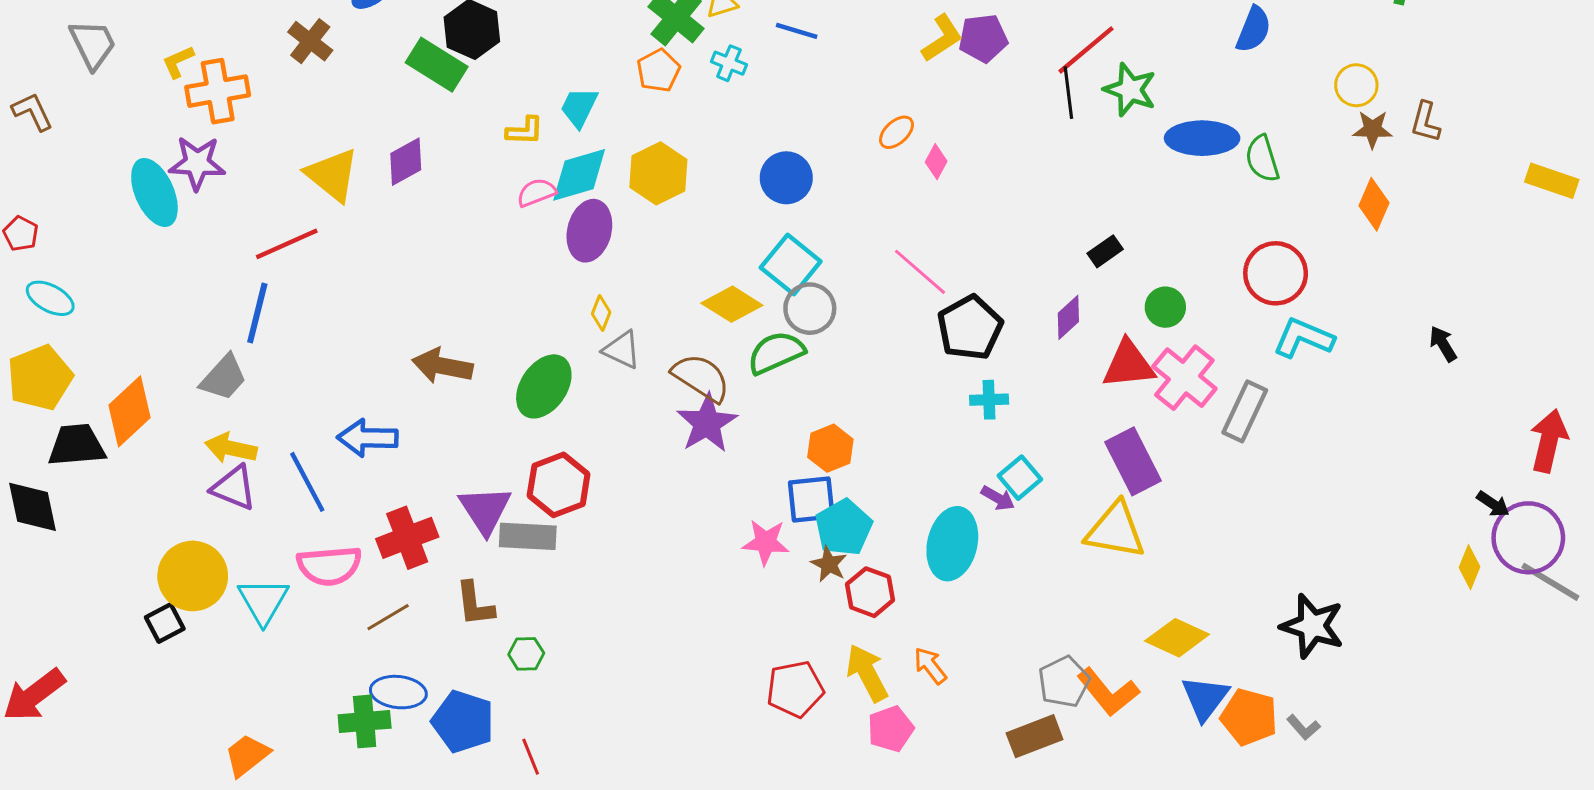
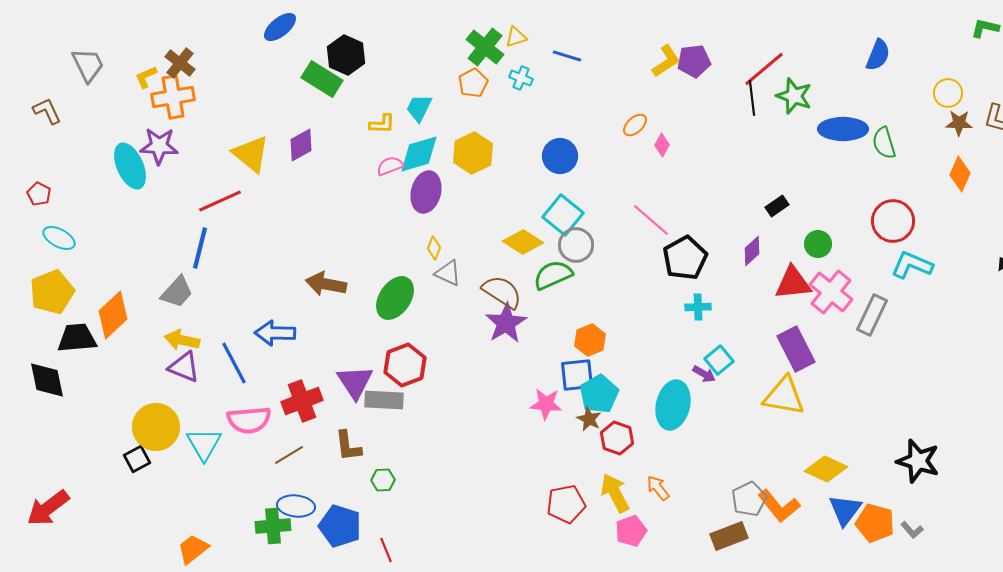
brown cross: (310, 41) -> (180, 63), moved

